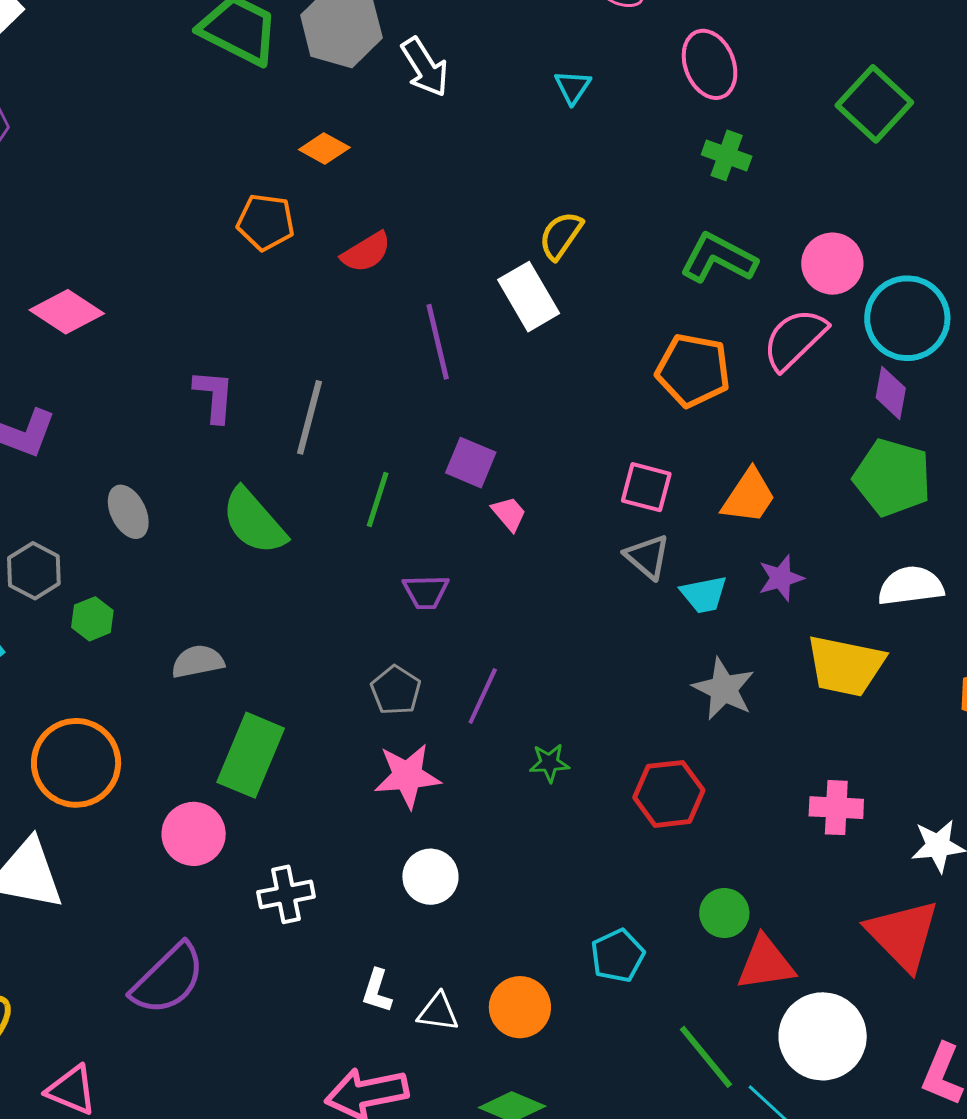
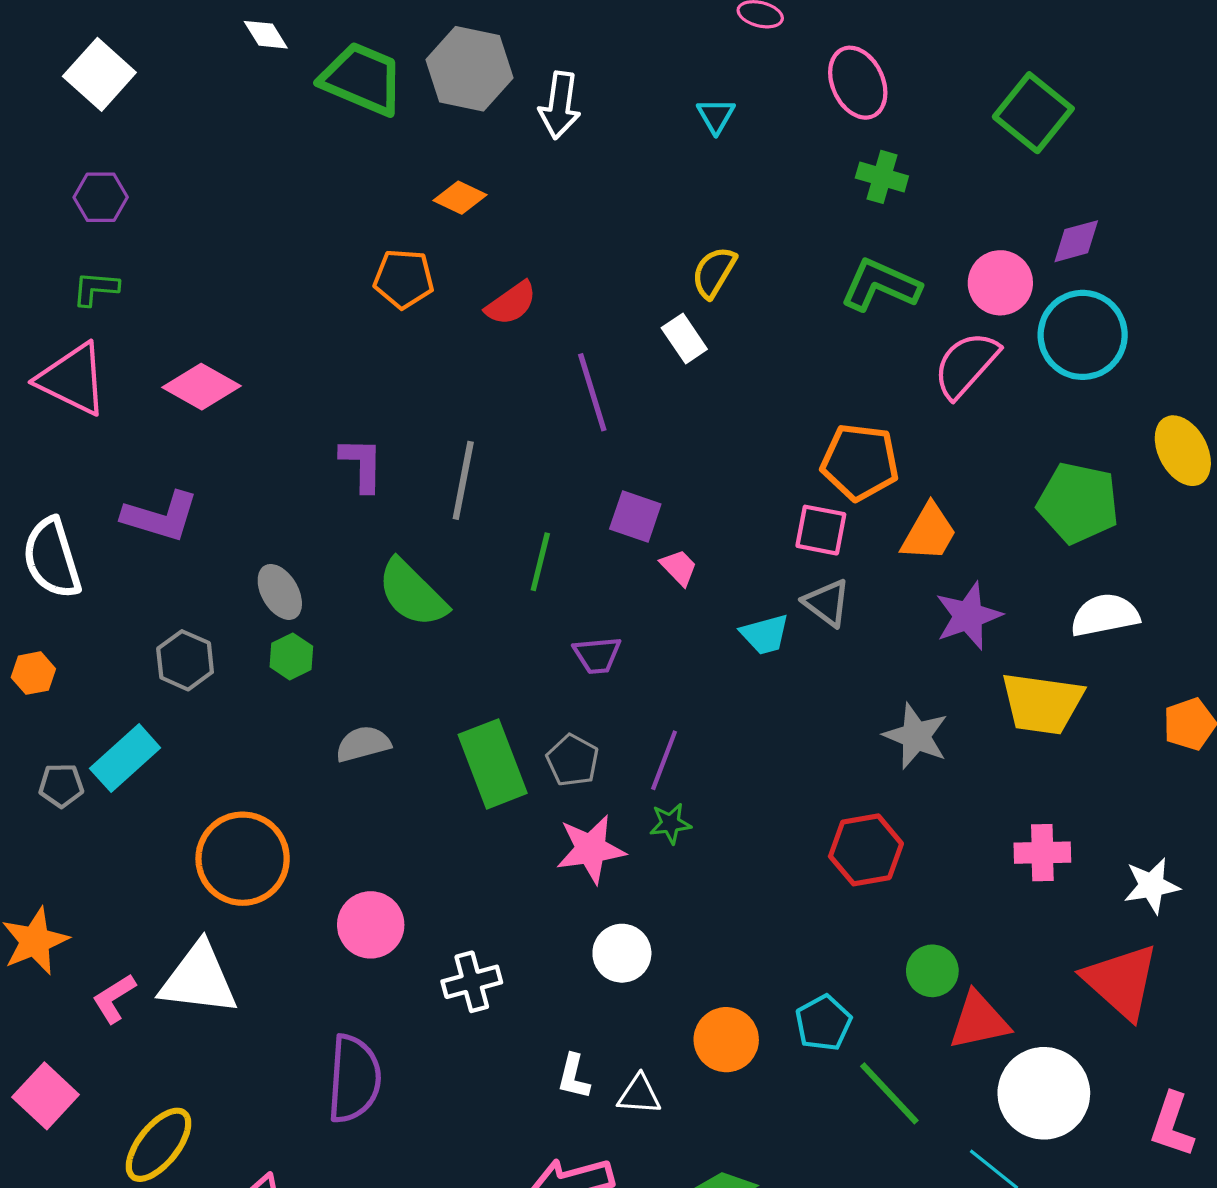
white arrow: (425, 67) -> (560, 105), turned 44
white rectangle: (529, 297) -> (684, 339), size x0.7
orange pentagon: (693, 370) -> (860, 462), moved
purple diamond: (891, 393) -> (1076, 241), moved, turned 68
purple star: (781, 578) -> (968, 616), size x1.4
cyan trapezoid: (704, 594) -> (765, 634), moved
green hexagon: (92, 619) -> (291, 656), moved
green rectangle: (251, 755) -> (493, 764), moved, turned -40
green star: (549, 763) -> (670, 823), moved
purple semicircle: (168, 979) -> (354, 1079), turned -38
orange circle: (520, 1007) -> (726, 1040), moved
green line: (706, 1057) -> (889, 1093), moved

